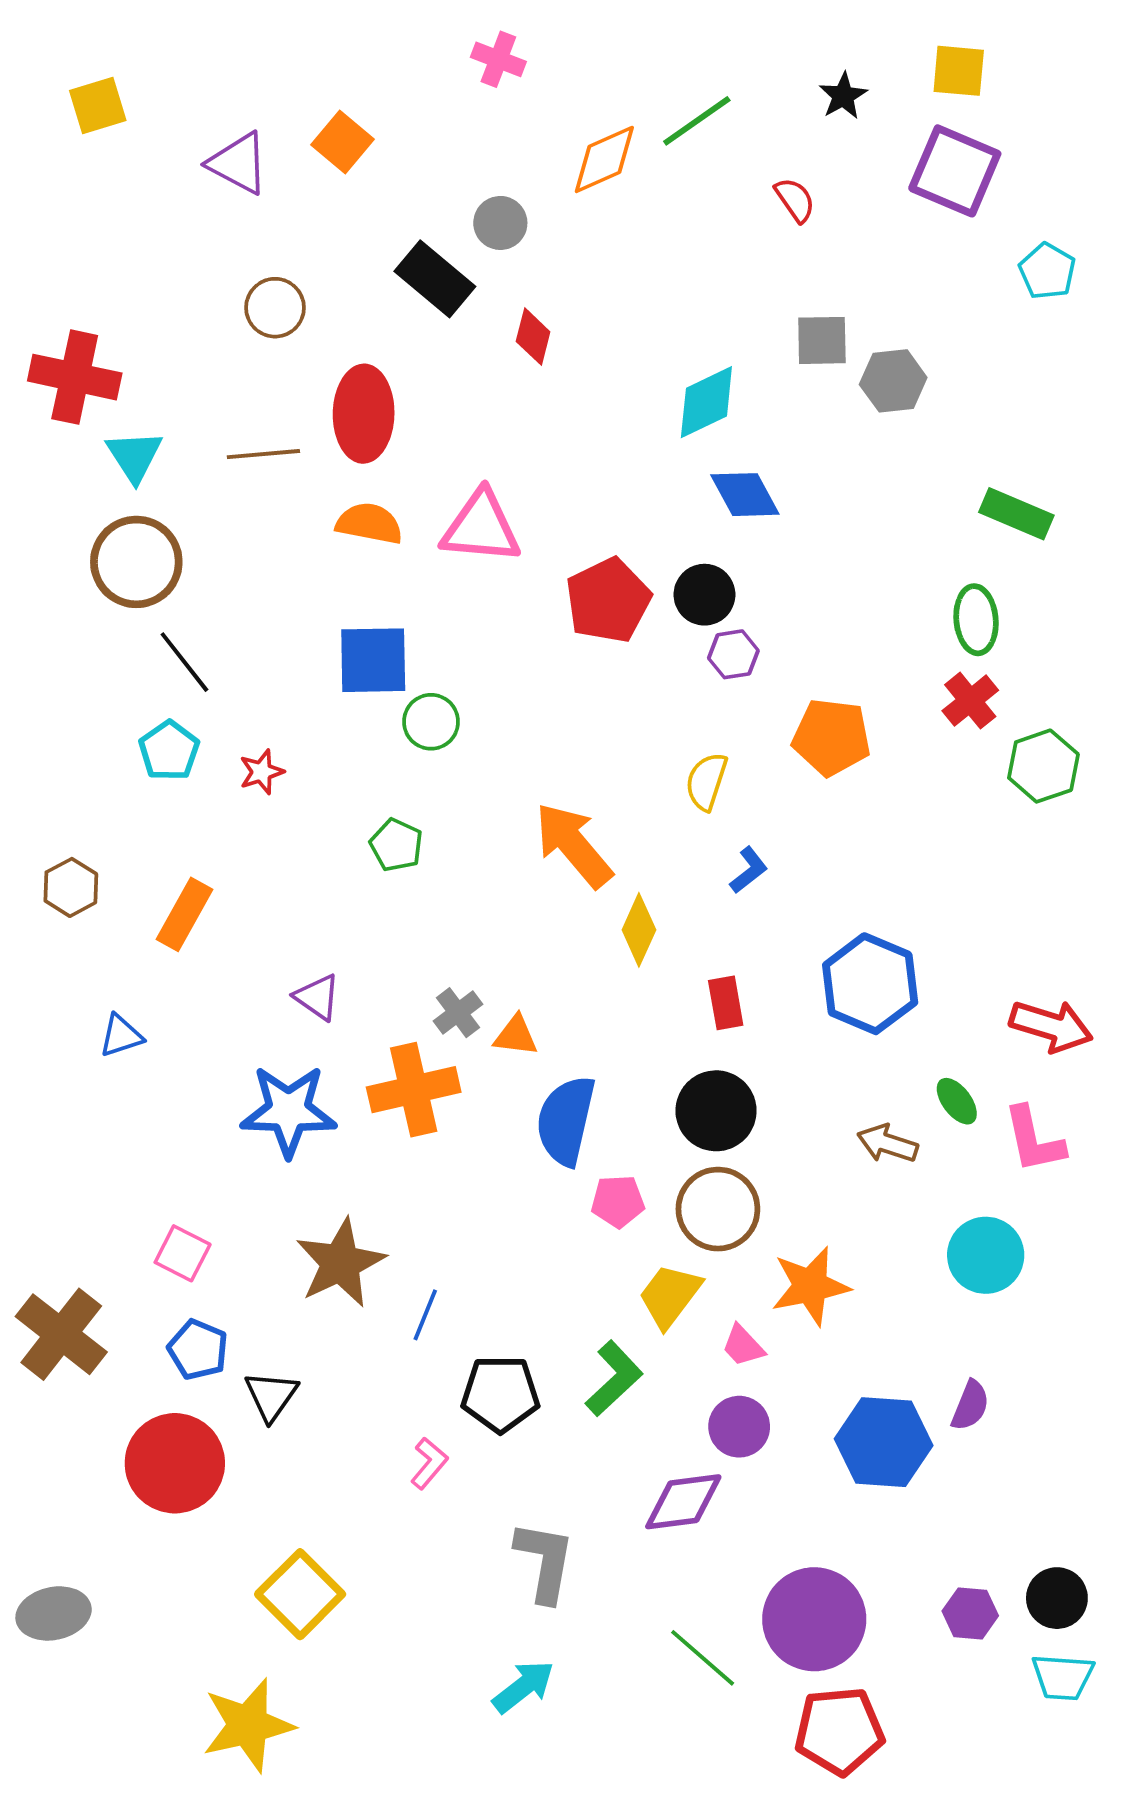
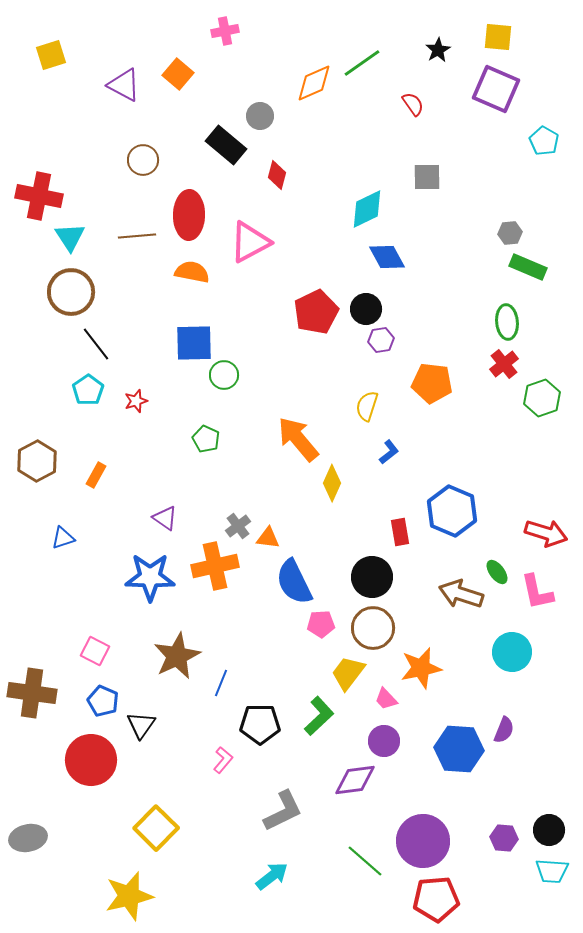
pink cross: (498, 59) -> (225, 31), moved, turned -32
gray hexagon: (893, 381) -> (510, 233), moved, size x0.7
pink triangle: (481, 527) -> (250, 242), moved, turned -33
brown hexagon: (71, 887) -> (37, 461), size x1.4
orange rectangle: (184, 914) -> (96, 475), size x0.7
red rectangle: (726, 1003) -> (400, 532), moved
blue semicircle: (566, 1120) -> (294, 582), turned -39
brown arrow: (887, 1144) -> (461, 594), size x1.4
brown cross: (61, 1334) -> (32, 693), turned -30
gray L-shape: (545, 1561) -> (283, 811), turned 54

